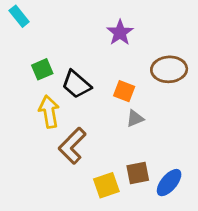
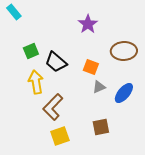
blue ellipse: (169, 183) -> (124, 93), moved
yellow square: (106, 185) -> (60, 136), moved

